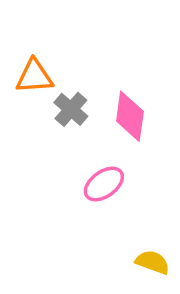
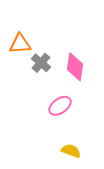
yellow semicircle: (152, 262) -> (71, 151), moved

